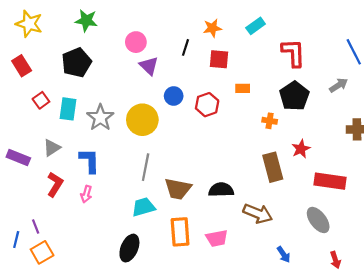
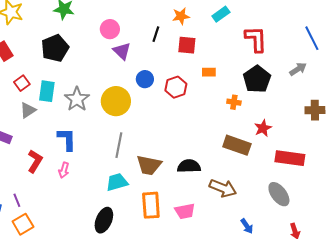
gray triangle: (52, 148) -> (28, 110), moved
brown rectangle: (273, 167) -> (237, 145), turned -56

